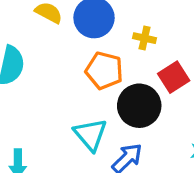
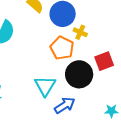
yellow cross: (145, 38) -> (80, 32), moved

